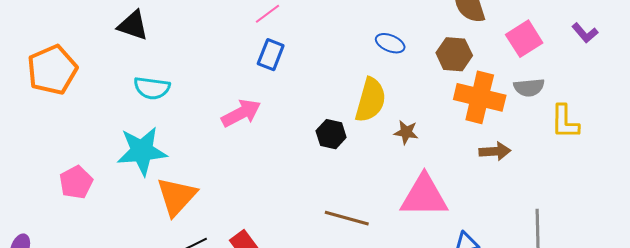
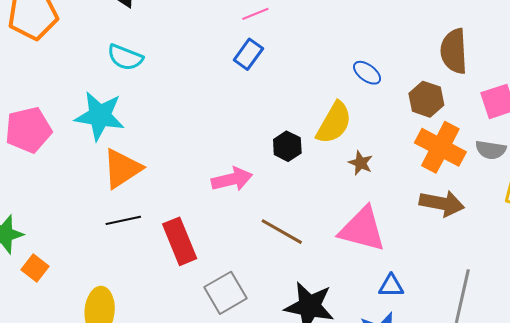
pink arrow: (241, 113) -> (232, 179), moved
brown arrow: (495, 151) -> (442, 203), size x1.4
pink pentagon: (76, 182) -> (28, 130), size x1.4

